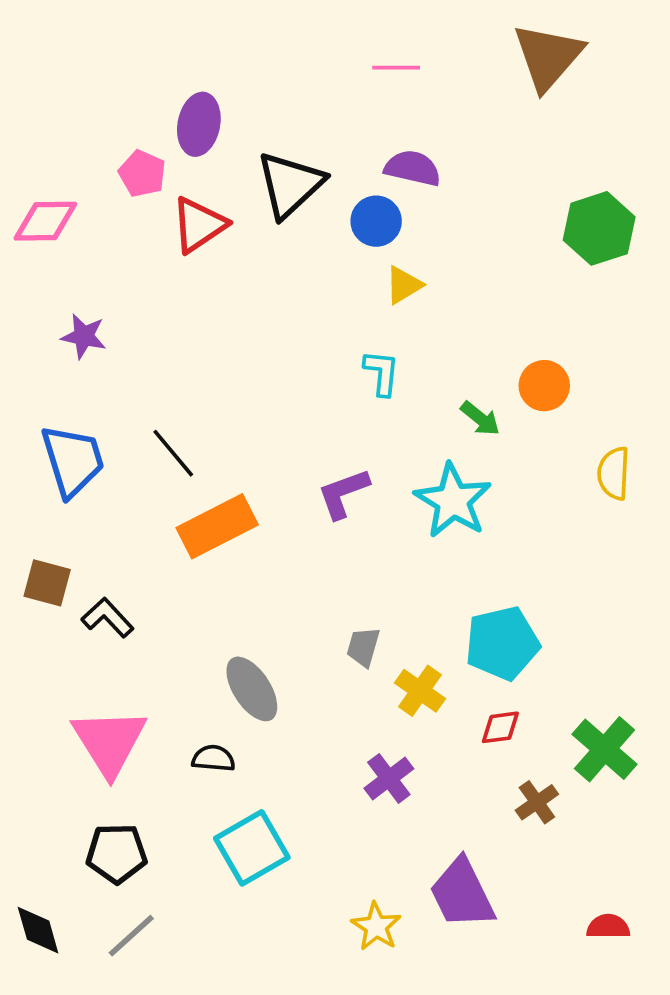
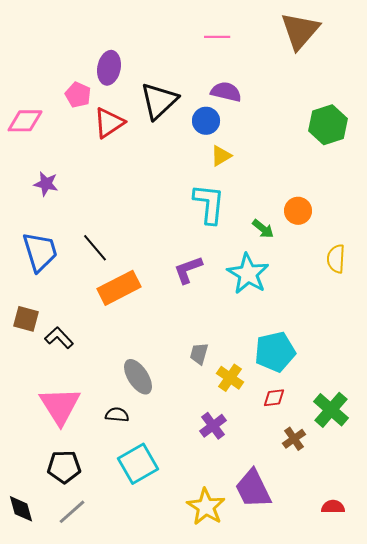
cyan L-shape: (382, 373) -> (209, 204), size x1.6
yellow star: (376, 927) -> (206, 507), size x1.4

